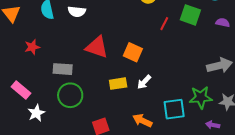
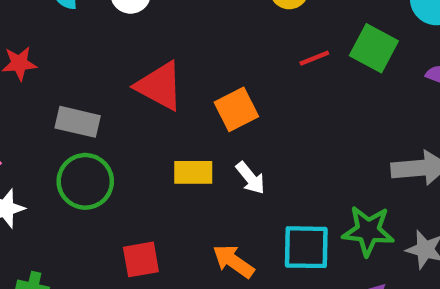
red line: (164, 24) -> (314, 58), turned 32
orange square: (133, 52) -> (236, 109), turned 30
white arrow: (144, 82) -> (250, 178), turned -91

